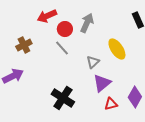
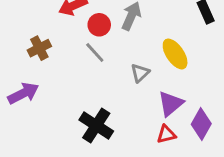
purple triangle: (102, 83) -> (171, 104), moved

